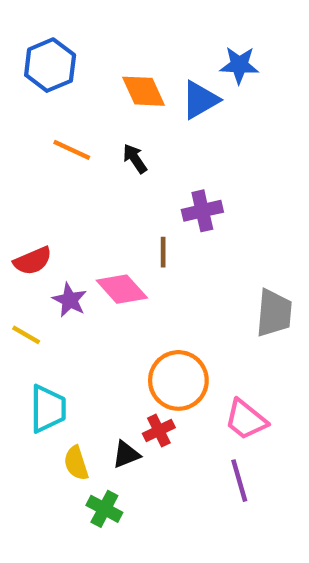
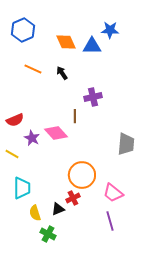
blue triangle: (200, 100) -> (92, 46), turned 30

